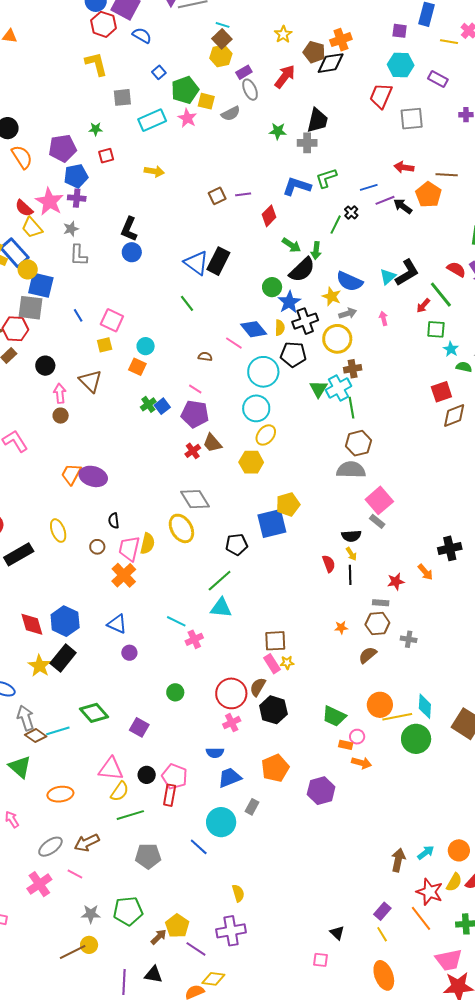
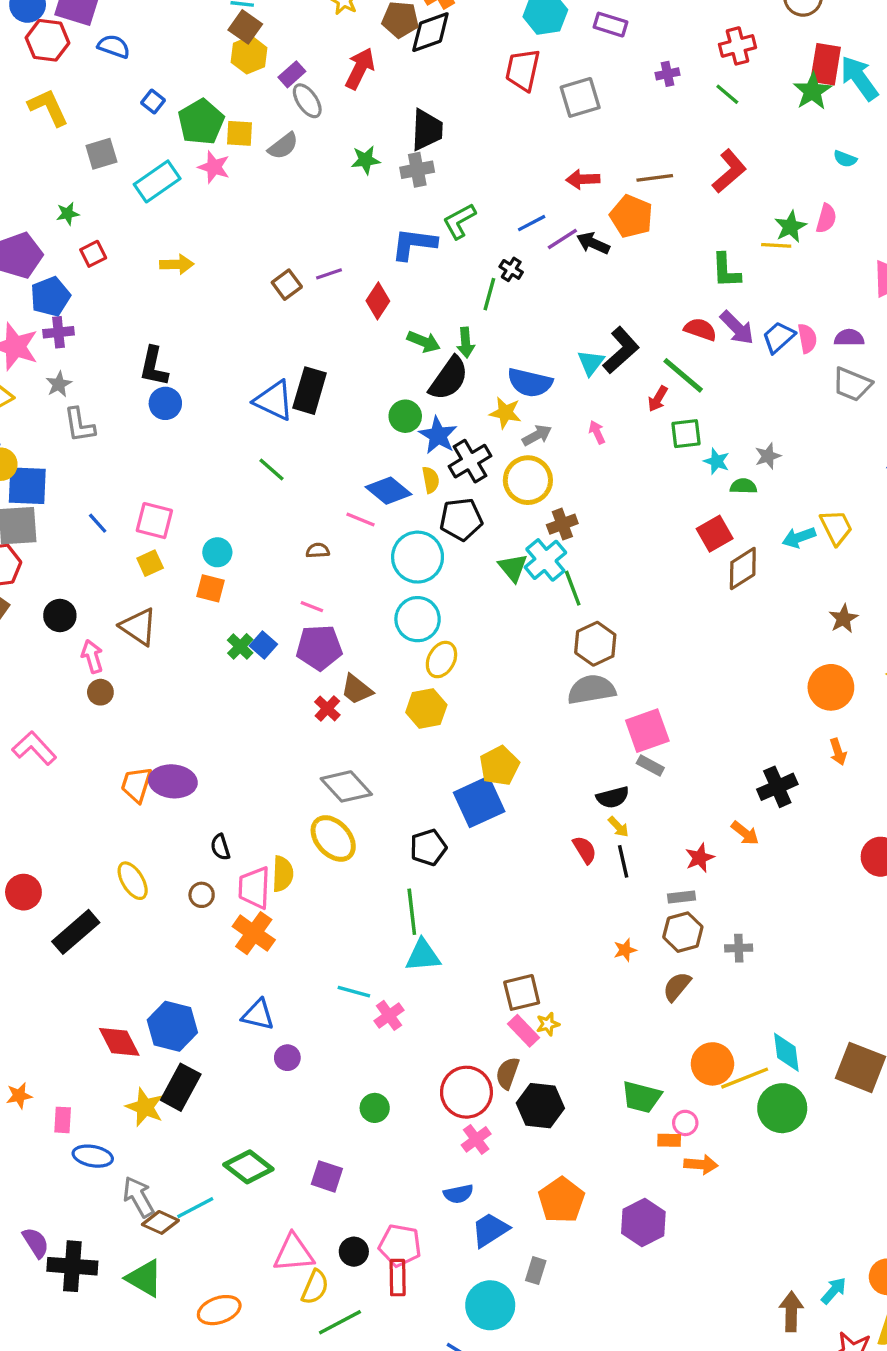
pink square: (379, 500) -> (647, 731), turned 32
green line: (220, 581) -> (412, 912), turned -44

